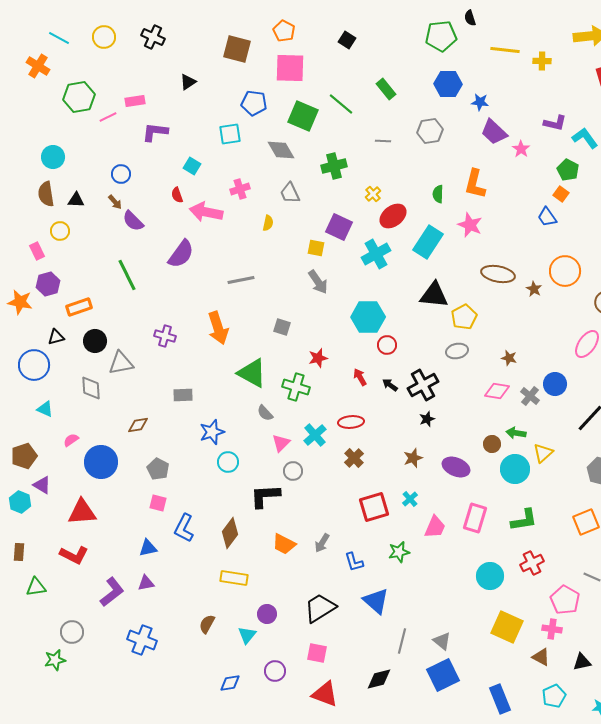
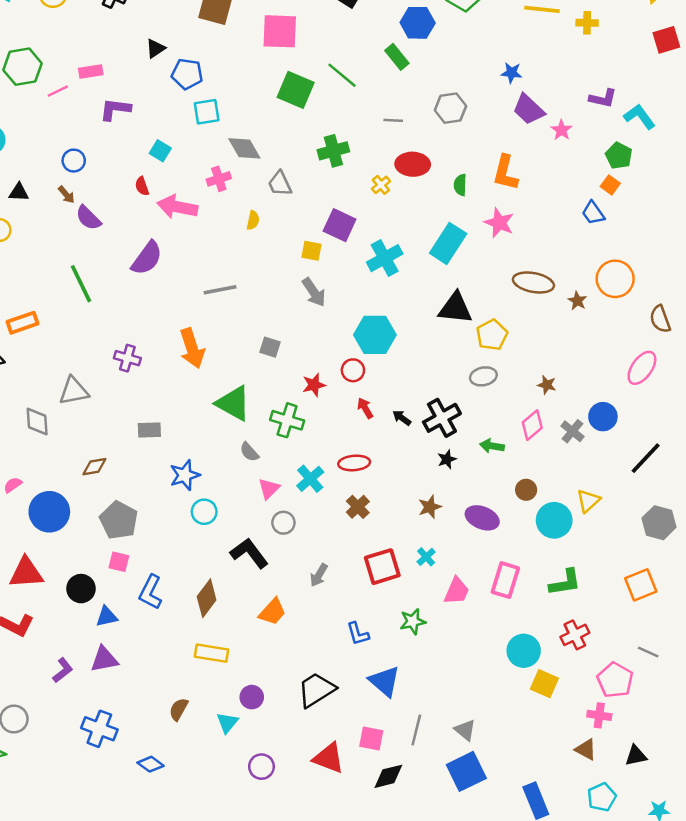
blue hexagon: (448, 84) -> (418, 23), moved
blue pentagon: (254, 103) -> (187, 74), moved
gray diamond: (281, 150) -> (244, 148), moved
red ellipse: (393, 216) -> (413, 164), moved, turned 40
black circle: (95, 341) -> (81, 589), moved
red circle: (387, 345) -> (353, 370), moved
pink diamond: (497, 391) -> (532, 425), turned -50
green arrow: (516, 433) -> (492, 446), moved
gray pentagon: (158, 469) -> (119, 520), size x1.4
black L-shape: (265, 496) -> (249, 553), turned 56
gray arrow: (322, 543) -> (319, 575), moved
orange trapezoid: (284, 544) -> (272, 612), turned -75
purple triangle: (146, 583) -> (104, 659), size x1.4
purple L-shape: (112, 592) -> (63, 670), size x0.7
yellow square: (507, 627) -> (544, 684), moved, size x0.7
pink square: (317, 653) -> (371, 739), moved
blue diamond: (230, 683) -> (151, 764), moved, turned 45
red triangle: (325, 694) -> (329, 758), moved

